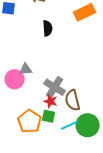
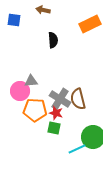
brown semicircle: (73, 100) -> (78, 99), moved
orange pentagon: (30, 121) -> (35, 110), moved, turned -30
cyan line: (70, 125) -> (77, 149), moved

